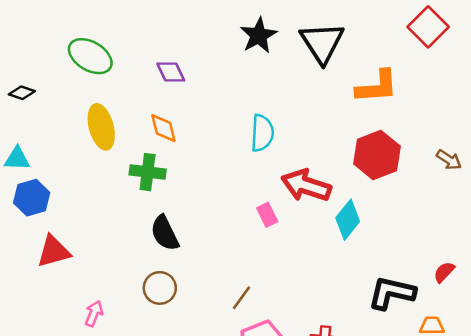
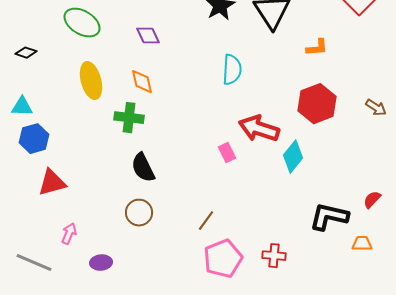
orange L-shape: (377, 87) -> (317, 48), size x0.6
cyan semicircle: (262, 133) -> (232, 70), moved
pink arrow: (94, 314) -> (69, 234), moved

